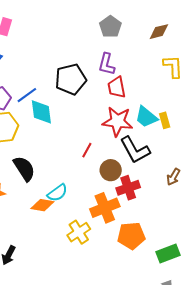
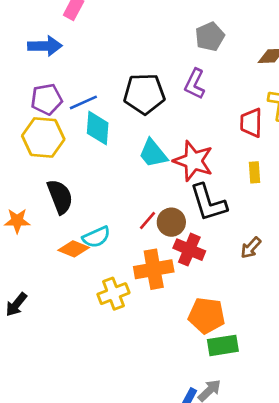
red trapezoid: (117, 87) -> (251, 123), moved
cyan trapezoid: (146, 117) -> (153, 153), moved
red line: (87, 150) -> (148, 221), moved
red cross: (128, 188) -> (189, 250), turned 30
orange pentagon: (131, 236) -> (207, 316), moved

